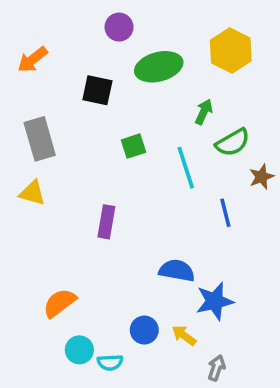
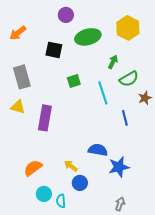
purple rectangle: (106, 222) -> (45, 118), moved, size x1.4
yellow arrow: (184, 335) -> (71, 166), moved
cyan semicircle: (110, 362) -> (61, 201), turned 88

